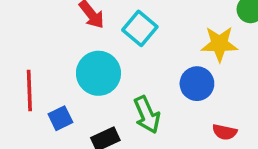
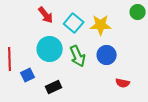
yellow star: (219, 44) -> (101, 25), moved
green arrow: (147, 115) -> (78, 56), moved

